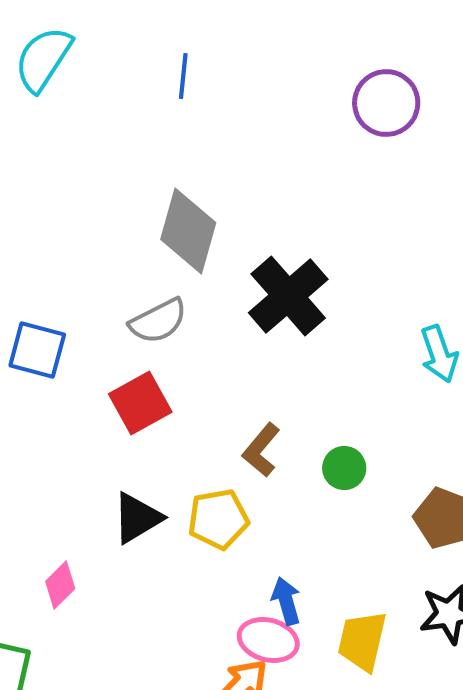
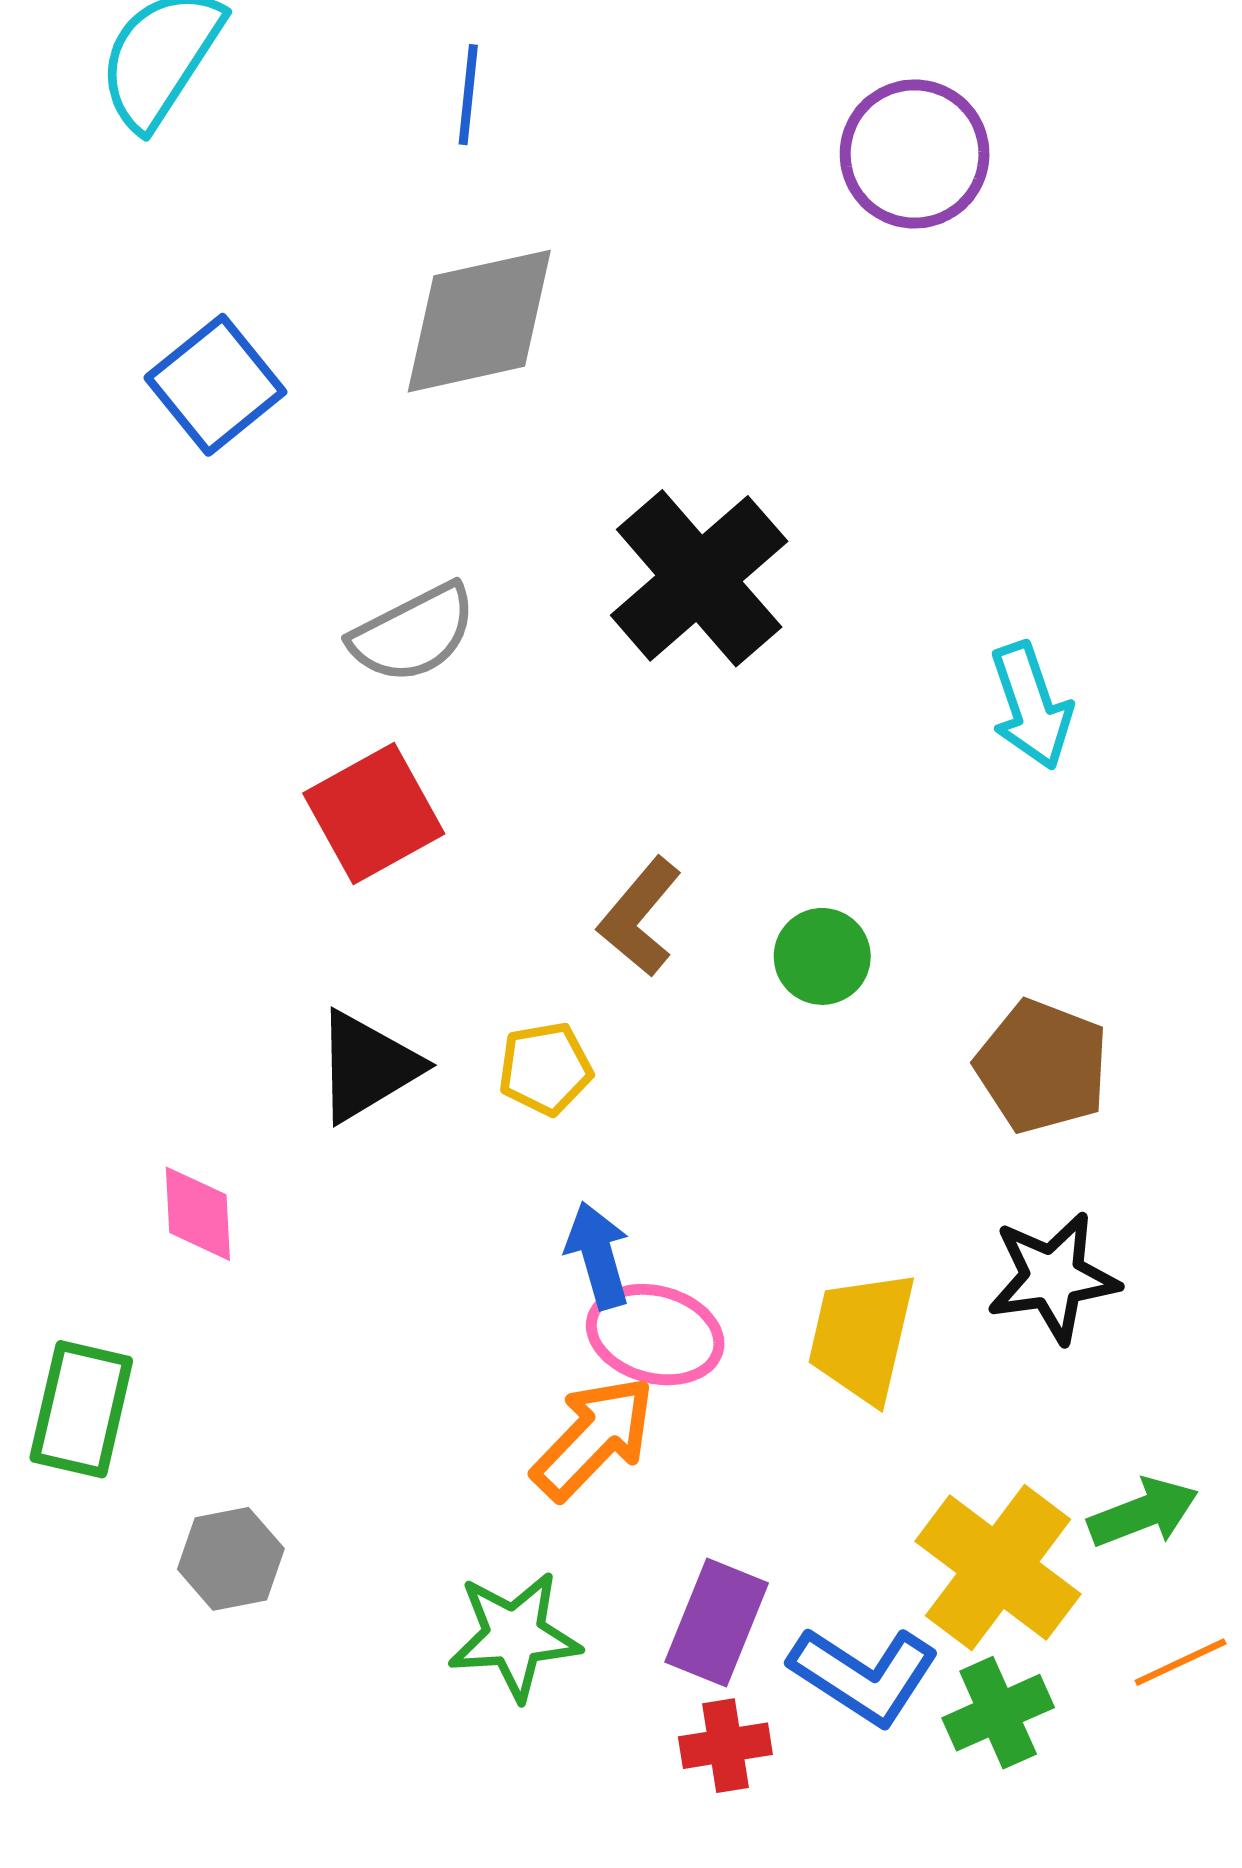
gray diamond: (188, 231) -> (479, 321), moved, turned 62
blue square: (37, 350) -> (215, 385), moved, turned 36
yellow pentagon: (218, 519) -> (545, 1069), size x0.7
pink diamond: (60, 585) -> (198, 1214), turned -48
blue arrow: (286, 601) -> (598, 1255), moved

